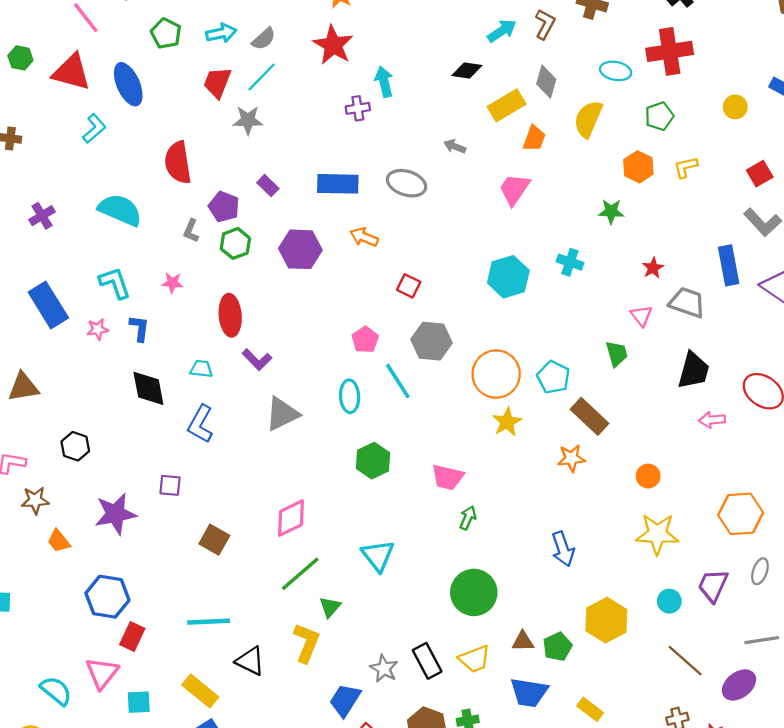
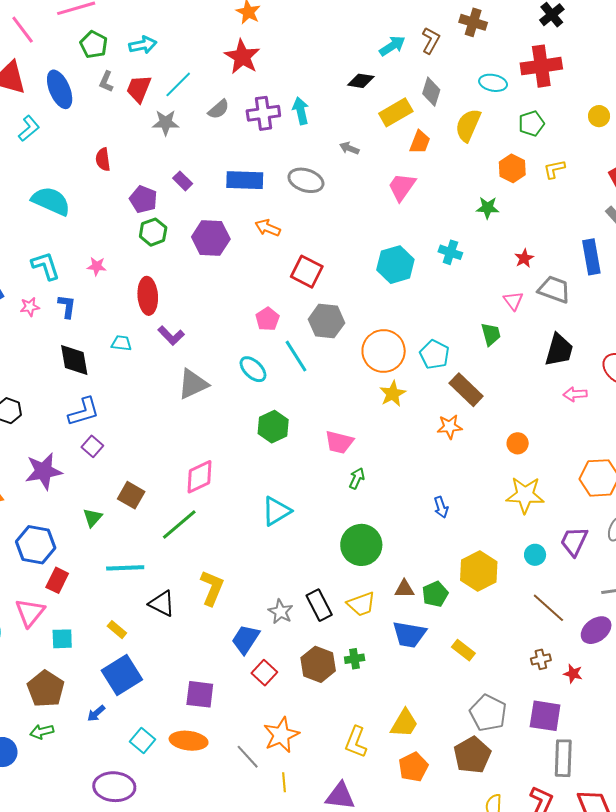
gray semicircle: (264, 39) -> (219, 109), moved
cyan arrow: (384, 82) -> (301, 111), moved
purple cross: (358, 108) -> (263, 113), size x1.5
red semicircle: (178, 162) -> (103, 159), size x0.6
gray L-shape: (191, 231) -> (106, 82), moved
red square: (409, 286) -> (307, 272), size x1.5
cyan ellipse: (350, 396) -> (253, 369), turned -44
blue L-shape: (200, 424) -> (84, 412), moved, turned -136
purple square: (170, 485) -> (92, 446), turned 35
blue arrow: (563, 549) -> (441, 507), size x0.7
cyan triangle: (378, 556) -> (276, 511), turned 36
green line: (300, 574) -> (179, 525), moved
green triangle: (330, 607) -> (93, 518), moved
yellow rectangle: (200, 691) -> (117, 630), size x0.6

